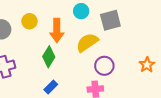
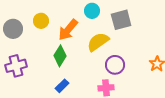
orange arrow: (57, 30) -> (68, 30), turned 40

